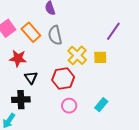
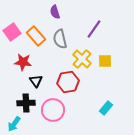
purple line: (113, 31) -> (94, 29), moved
pink circle: (69, 106) -> (53, 110), moved, size x1.5

